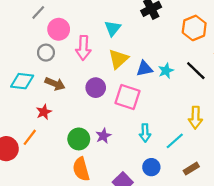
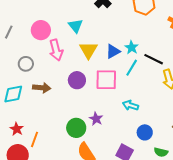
pink circle: (59, 29) -> (41, 30), moved
black line: (196, 71) -> (154, 59), moved
red star: (44, 112) -> (17, 129), moved
cyan arrow: (145, 133) -> (130, 105), turned 126
cyan line: (175, 141) -> (132, 68), moved

